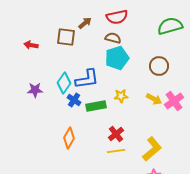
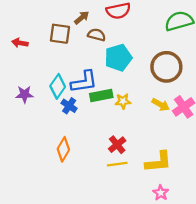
brown semicircle: (113, 38) -> (97, 35), moved
brown circle: (159, 66) -> (166, 67), size x1.4
green rectangle: (96, 106) -> (101, 95), moved
yellow L-shape: (152, 149) -> (158, 162), turned 35

